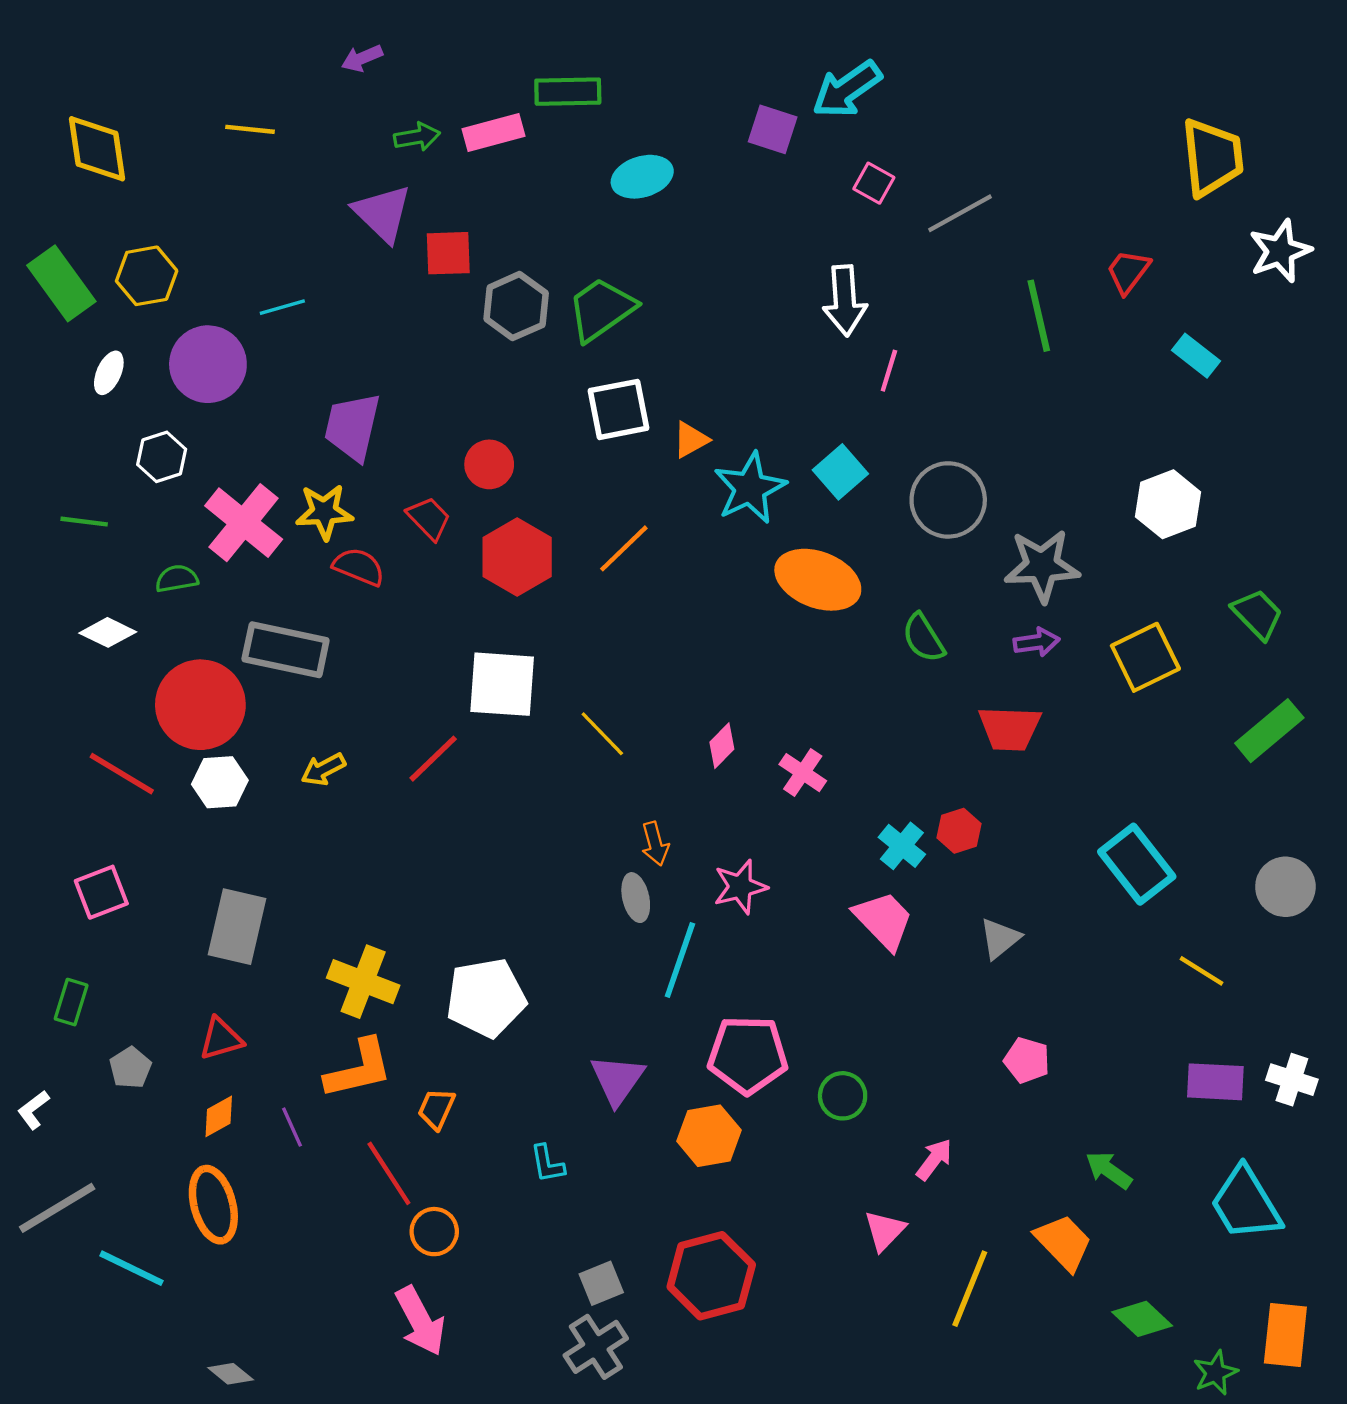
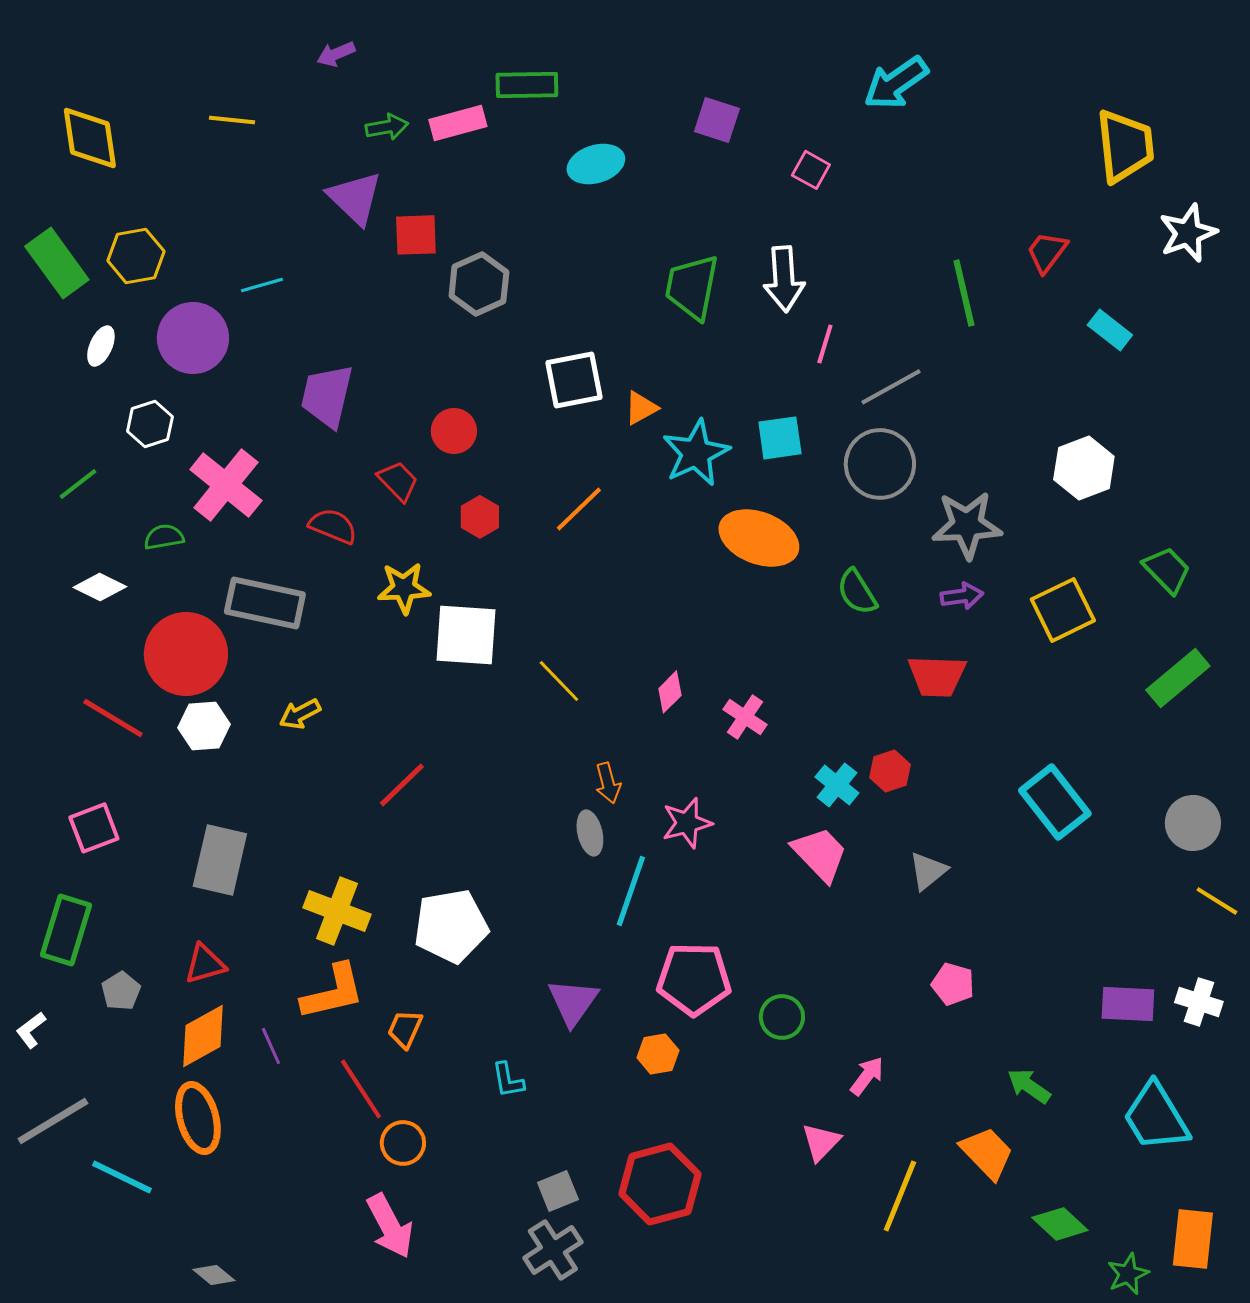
cyan arrow: (847, 89) -> (896, 83), moved
gray line: (960, 213) -> (891, 387), moved
green trapezoid: (601, 309) -> (692, 287), moved, turned -44
cyan square: (840, 472) -> (780, 438), turned 33
yellow star: (324, 512) -> (404, 588), moved
green line: (84, 522) -> (78, 484), turned -45
red hexagon: (517, 557) -> (480, 517), size x0.6
red line: (433, 759) -> (402, 785), moved
yellow line: (1201, 971) -> (1217, 901), moved
green rectangle: (71, 1002) -> (66, 930), size x1.6
orange diamond: (219, 1116) -> (203, 1036), size x1.6
orange hexagon: (709, 1136) -> (658, 1054), size x0.7

